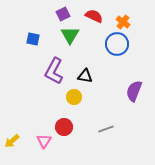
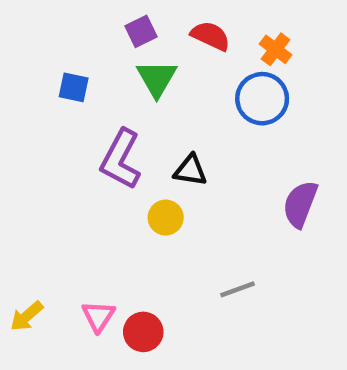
red circle: (64, 127) -> (143, 332), moved

